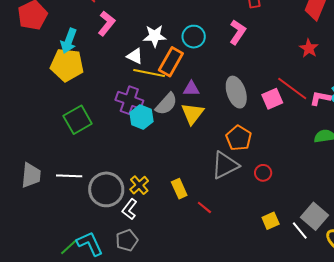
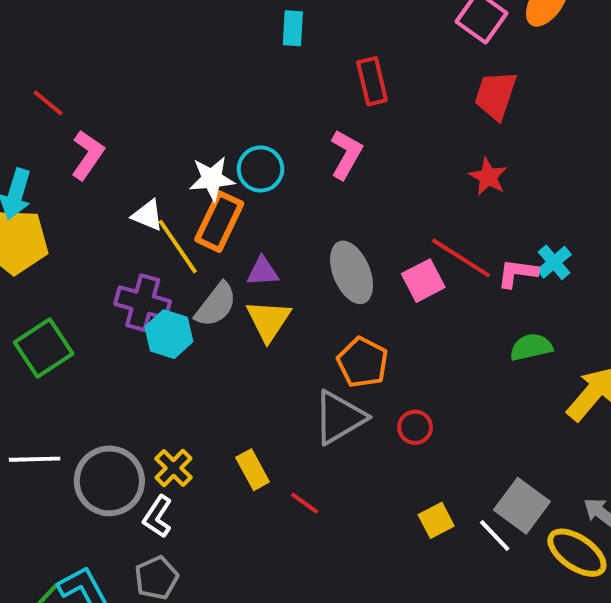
white star: (155, 36) -> (212, 179), moved
yellow line: (149, 73) -> (178, 247), turned 48

